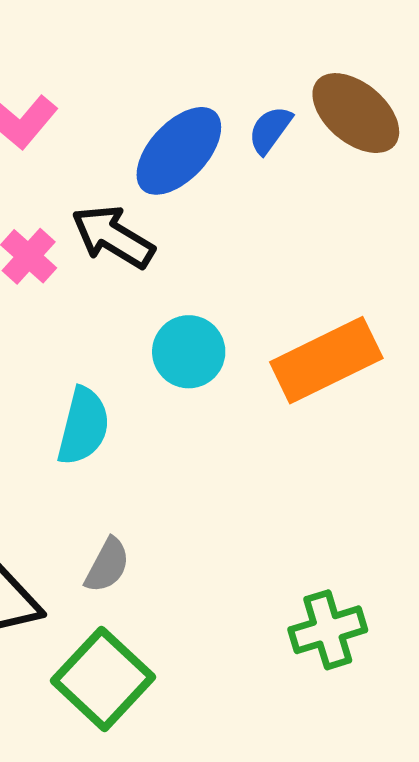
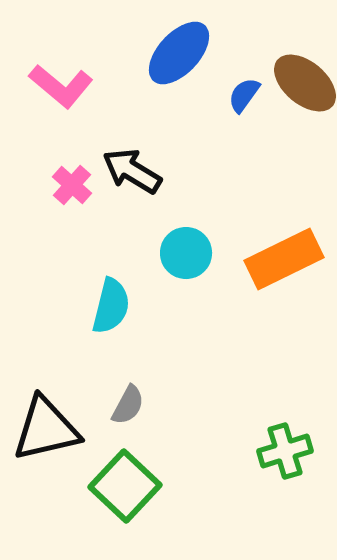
blue ellipse: (179, 151) -> (179, 53), moved

